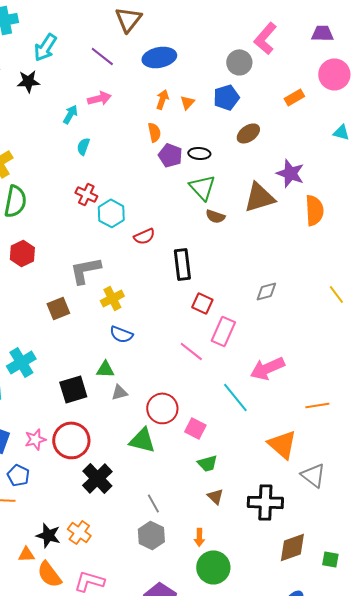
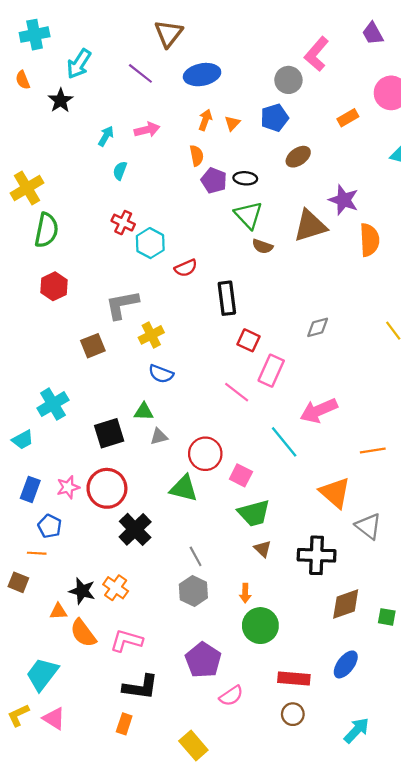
purple trapezoid: (322, 33) -> (373, 33), moved, turned -120
black star: (28, 81) -> (61, 100), turned -30
pink arrow: (99, 98) -> (147, 130), moved
green trapezoid: (207, 463) -> (254, 513), size x1.5

